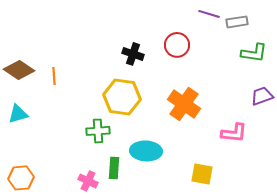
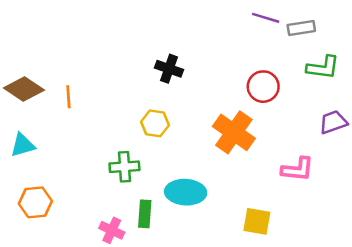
red circle: (177, 45) -> (263, 87), moved
yellow hexagon: (122, 97) -> (155, 123), size x0.6
orange hexagon: (21, 178) -> (35, 202), moved

